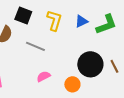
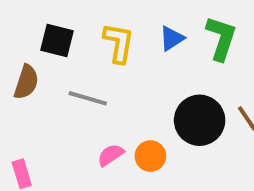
green L-shape: (106, 24) -> (221, 38), turned -45
orange circle: (72, 84) -> (150, 156), moved

